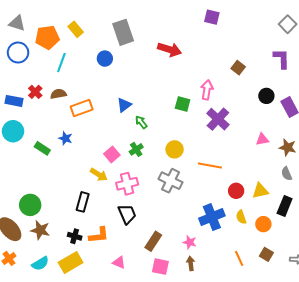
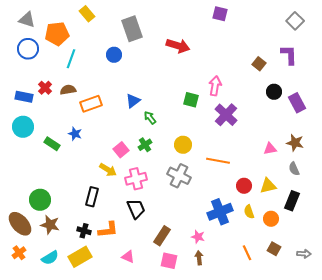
yellow rectangle: (76, 29) -> (87, 14), moved
brown square: (238, 68) -> (259, 64), moved
pink triangle: (262, 139) -> (270, 149), moved

